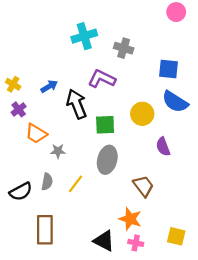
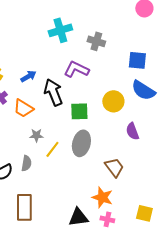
orange trapezoid: (36, 134) -> (23, 108), moved
yellow line: (76, 184) -> (52, 149), moved
black triangle: (104, 241) -> (78, 217), turned -35

